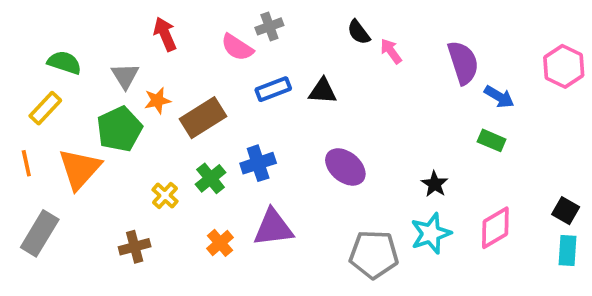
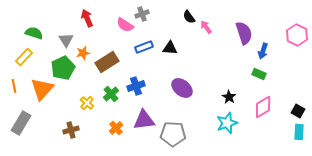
blue arrow: (499, 97) -> (263, 51), turned 77
pink diamond: (495, 228) -> (263, 107), moved
gray pentagon: (374, 254) -> (173, 134), moved

